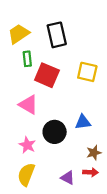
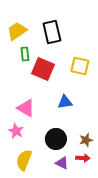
pink triangle: (28, 105) -> (26, 108), moved
blue triangle: (83, 122) -> (65, 102), moved
black circle: (55, 132) -> (56, 139), moved
pink star: (27, 145) -> (16, 131), moved

